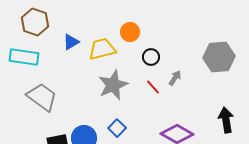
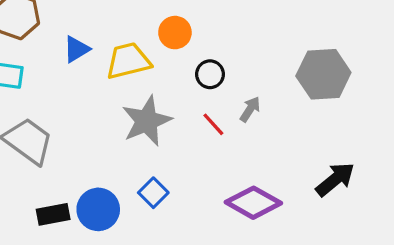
black arrow: (226, 120) -> (335, 179), turned 60

